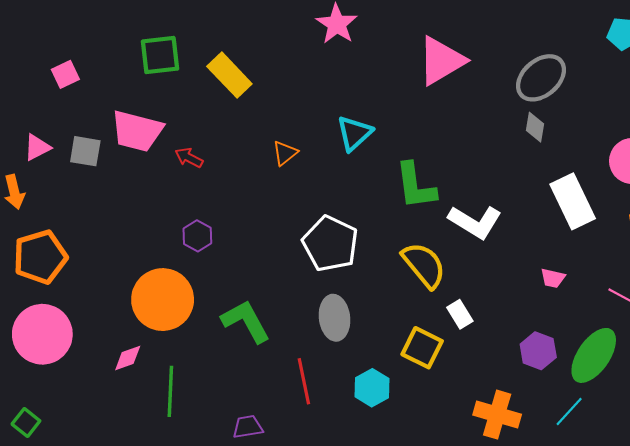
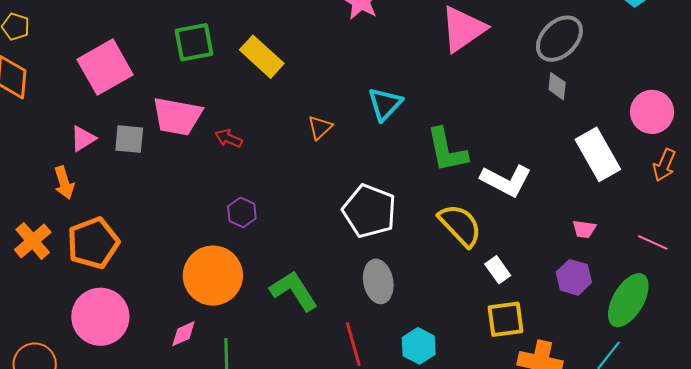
pink square: (65, 74) -> (105, 67), size x2.0
yellow square: (422, 348) -> (506, 319), moved, turned -30
purple hexagon: (538, 351) -> (574, 277), moved

